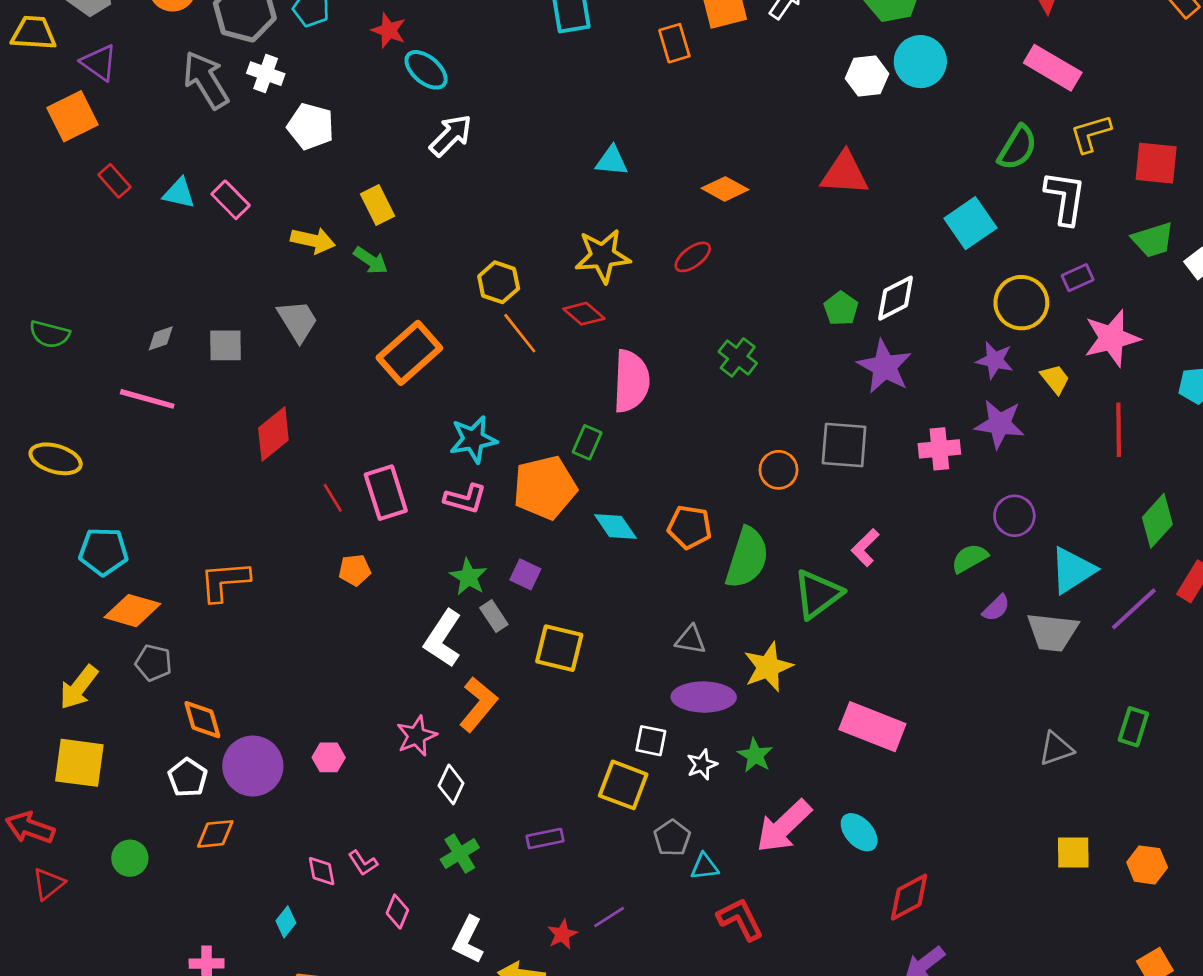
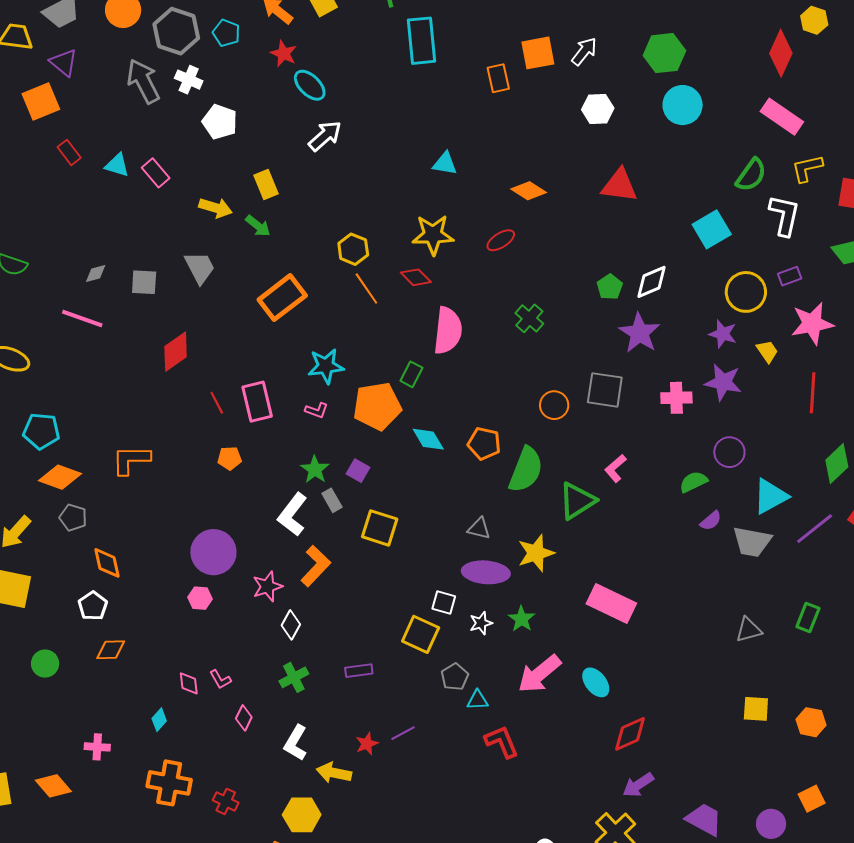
white hexagon: (867, 76) -> (598, 109), moved
pink L-shape: (465, 499) -> (317, 410), size x0.7
purple circle: (253, 766) -> (213, 552), moved

